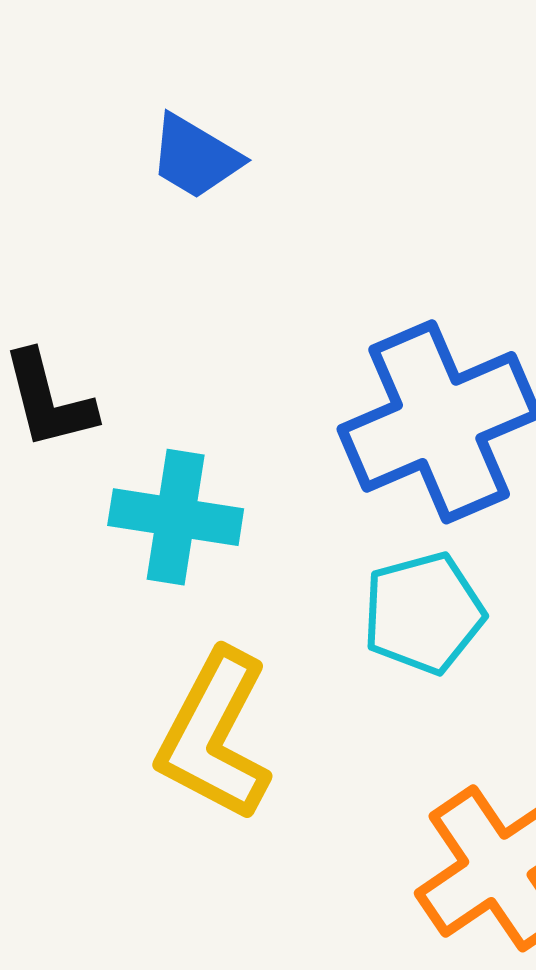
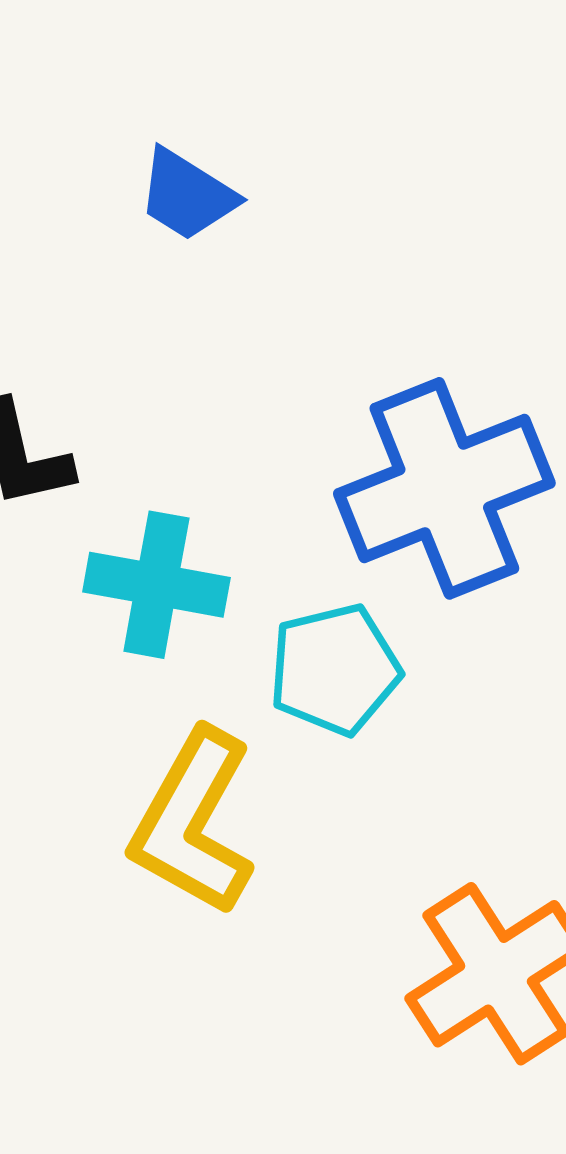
cyan pentagon: (423, 613) -> (335, 669), moved

